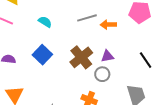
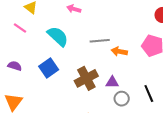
cyan semicircle: (45, 22) -> (58, 36), size x1.6
gray circle: (102, 74) -> (122, 99), moved

